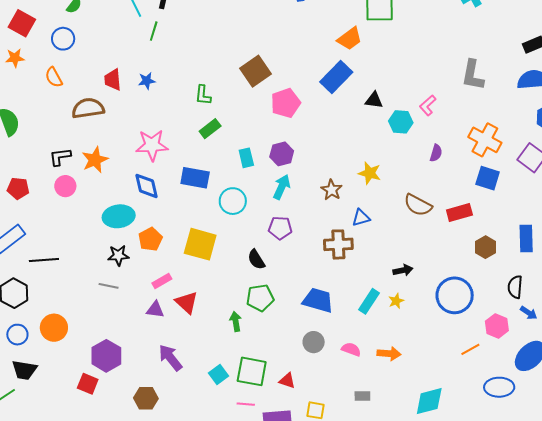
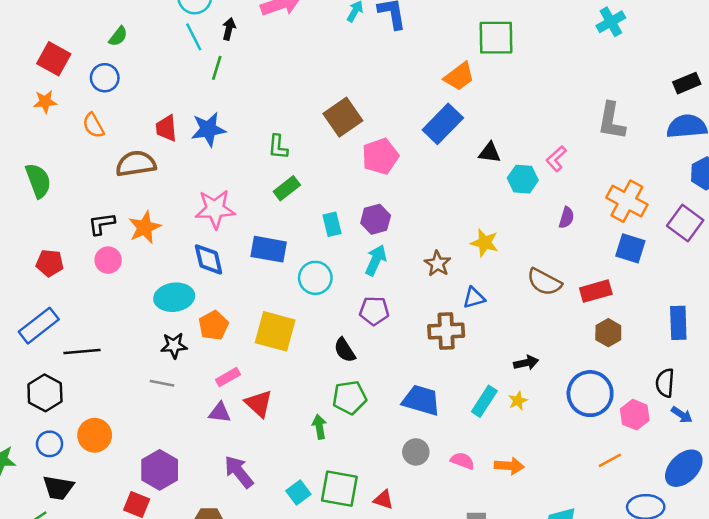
blue star: (147, 81) -> (208, 129), size x1.6
brown hexagon: (485, 247) -> (608, 333), moved
pink hexagon: (497, 326) -> (635, 415), moved

